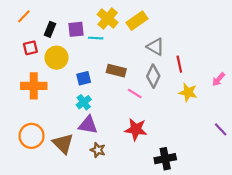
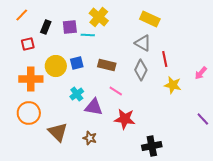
yellow rectangle: (137, 21) -> (150, 19), moved, turned 60
yellow circle: (57, 58) -> (56, 66), moved
blue square: (84, 78) -> (77, 63), moved
pink line: (135, 93) -> (116, 91), moved
purple triangle: (88, 125) -> (94, 107), moved
orange circle: (32, 136) -> (29, 113), moved

